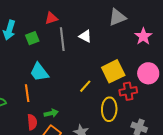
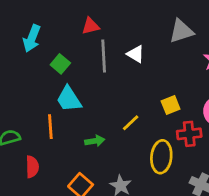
green square: (32, 38) -> (60, 64), moved, turned -32
yellow square: (113, 71) -> (171, 105), size x0.6
green arrow: (51, 113) -> (95, 141), moved
red semicircle: (32, 122) -> (32, 167), moved

